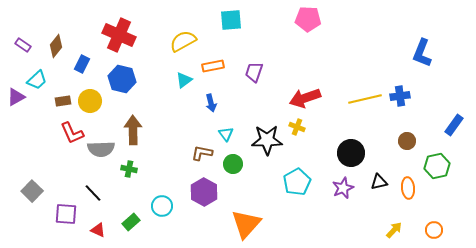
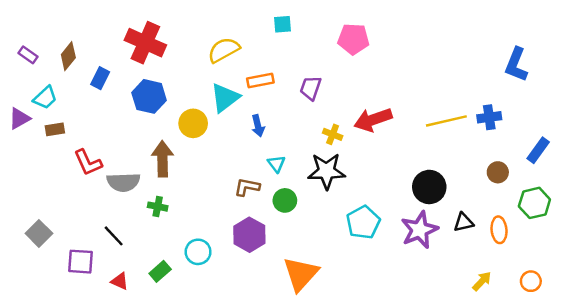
pink pentagon: (308, 19) -> (353, 39), moved
cyan square: (231, 20) -> (282, 24), size x0.7
cyan triangle: (184, 80) -> (225, 98), size x1.5
brown rectangle: (63, 101) -> (55, 129), moved
yellow circle: (90, 101) -> (193, 123), moved
blue rectangle: (454, 125) -> (538, 150), moved
yellow cross: (297, 127) -> (333, 134), moved
purple star: (343, 188) -> (419, 230), size x1.4

